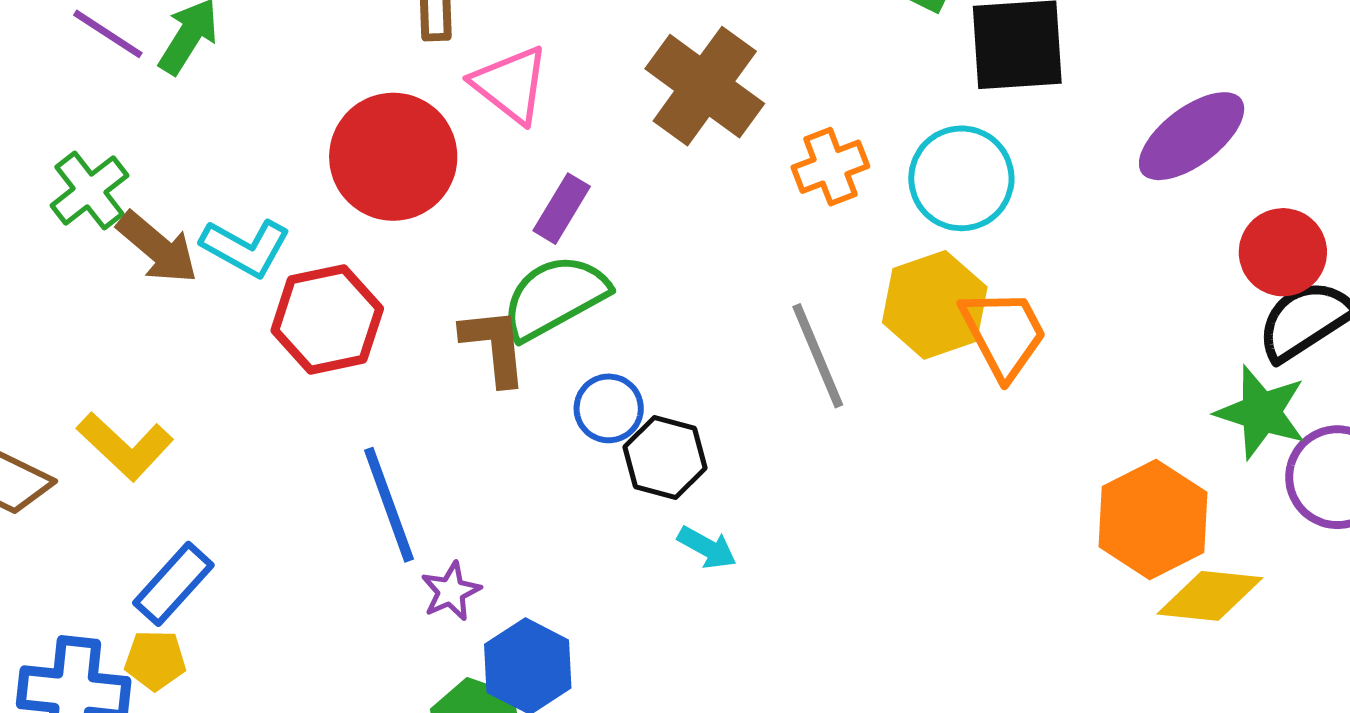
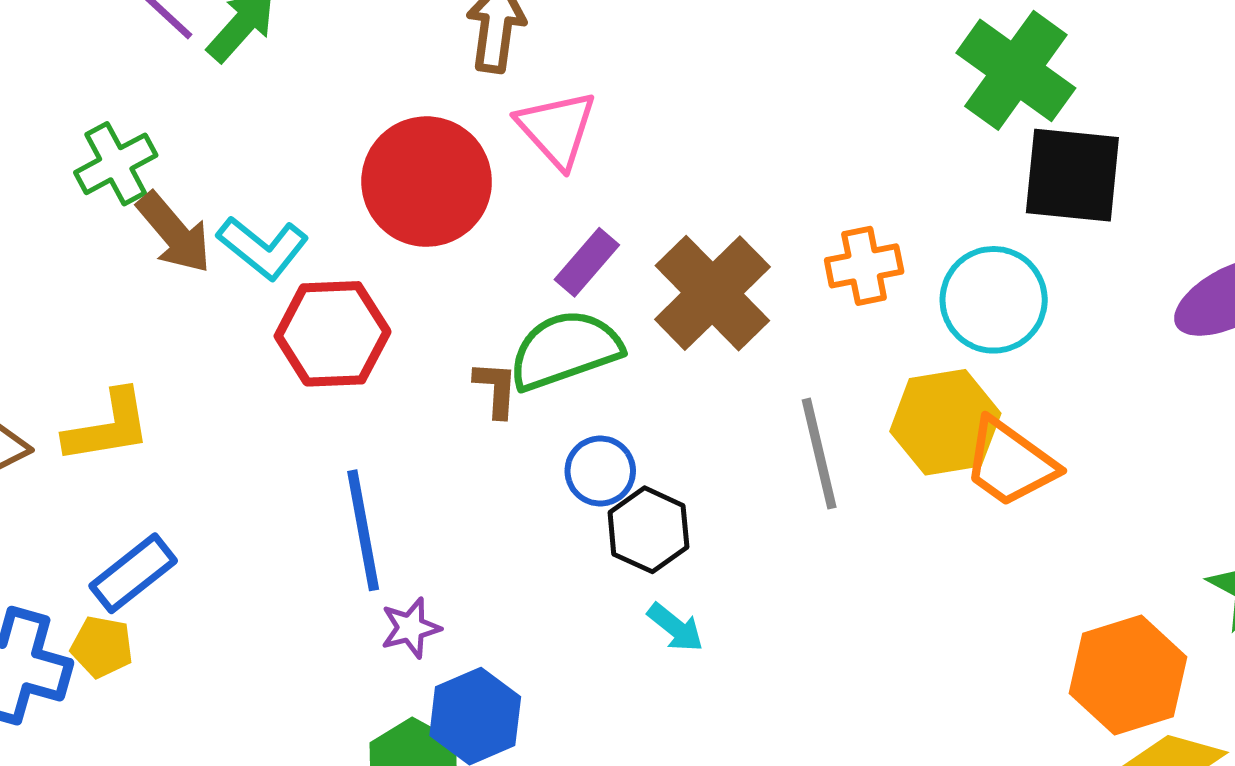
brown cross: (705, 86) -> (712, 293), moved
orange trapezoid: (1004, 333) -> (1010, 463), turned 144
brown L-shape: (494, 346) -> (496, 389), size x0.7
yellow L-shape: (125, 446) -> (108, 427), turned -62

